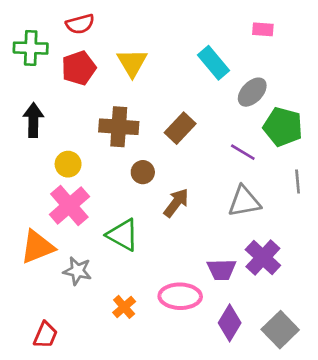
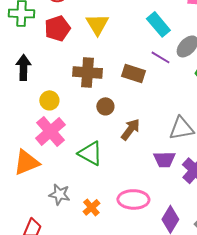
brown rectangle: (180, 128) -> (133, 73), turned 65
purple line: (243, 152) -> (160, 57), moved
purple trapezoid: (222, 270) -> (164, 159), moved
gray star: (77, 271) -> (59, 194), moved

